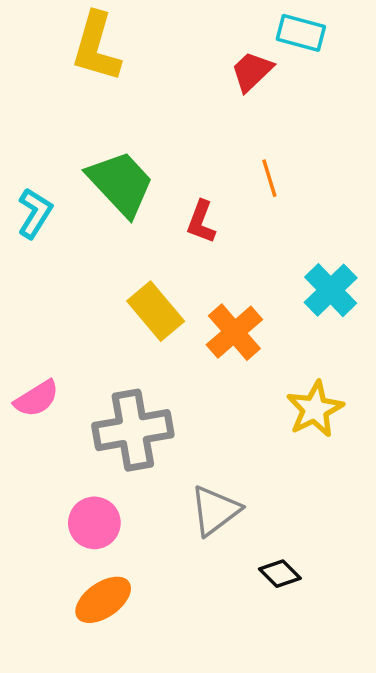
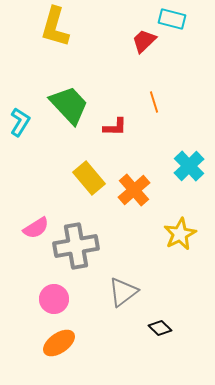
red L-shape: (201, 222) -> (115, 127), turned -110
pink semicircle: (37, 399) -> (36, 228), moved

